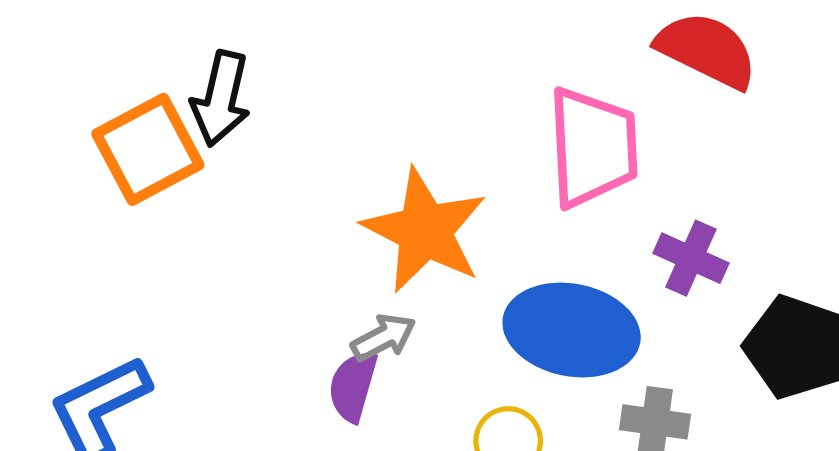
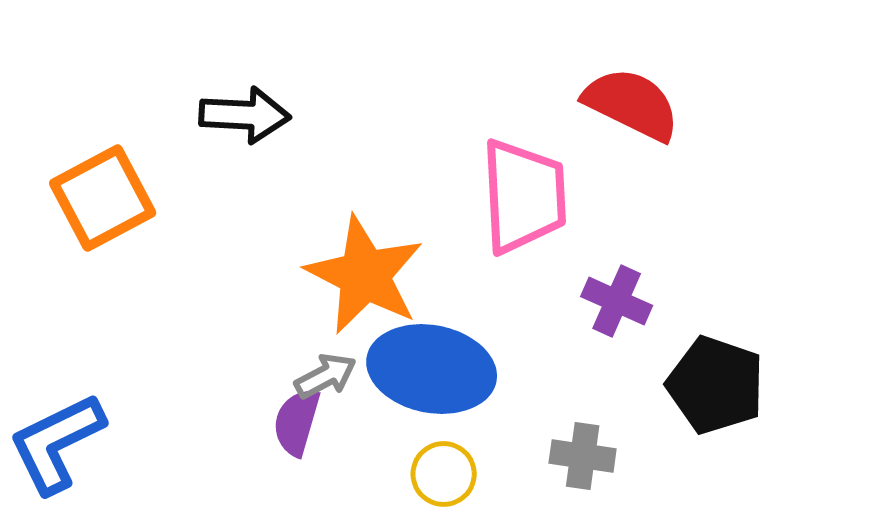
black arrow: (221, 99) -> (245, 115), moved, turned -100
blue ellipse: (572, 330) -> (432, 369), moved

